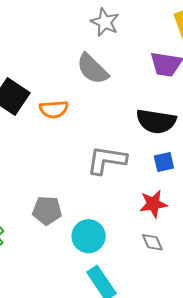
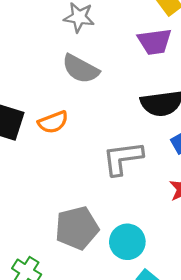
gray pentagon: (47, 210) -> (77, 228), size x1.4

